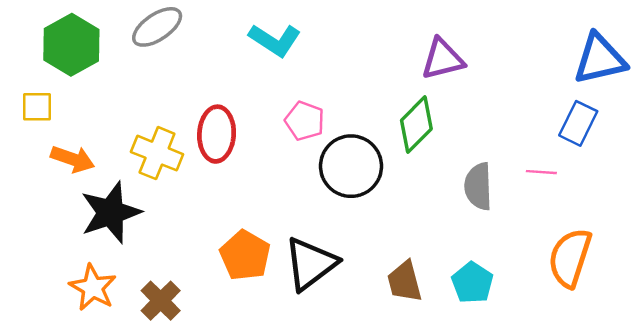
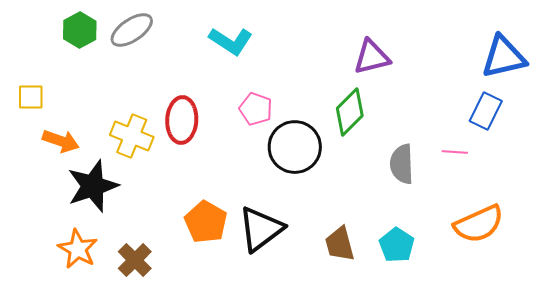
green hexagon: (71, 45) -> (80, 30), moved, size x0.7
orange semicircle: (570, 258) -> (479, 224), turned -132

